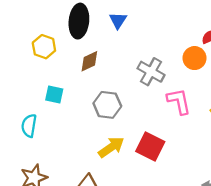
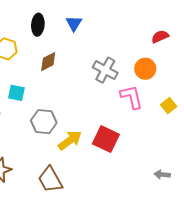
black ellipse: (79, 21) -> (38, 25), size x0.7
orange circle: (195, 58) -> (145, 69), moved
gray hexagon: (107, 105) -> (44, 122), moved

